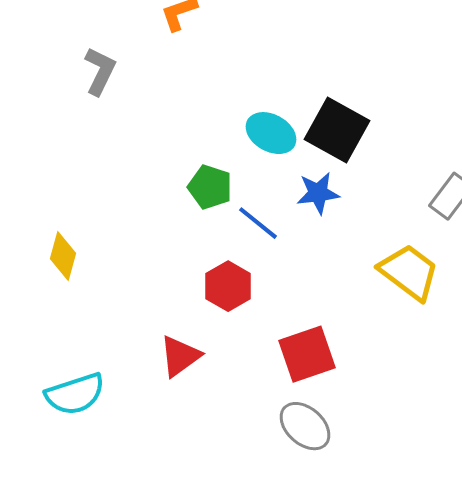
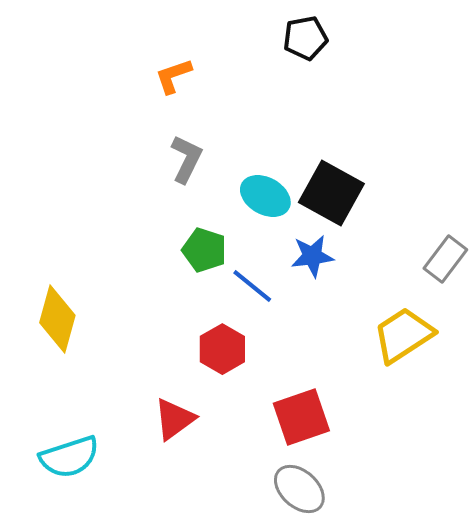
gray L-shape: (100, 71) -> (186, 159), moved
yellow diamond: (63, 256) -> (57, 319), size x1.4
yellow trapezoid: (409, 272) -> (403, 335), turned -70

